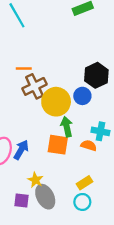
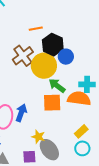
orange line: (24, 68) -> (36, 29), moved
black hexagon: (96, 75) -> (53, 45), moved
green arrow: (67, 127) -> (57, 86), turned -30
orange semicircle: (89, 145) -> (79, 98), size x1.6

